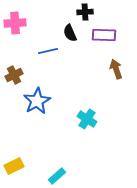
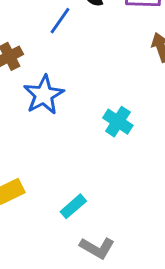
blue line: (48, 51) -> (60, 21), turned -42

